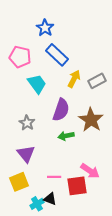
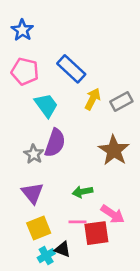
blue star: (45, 28) -> (22, 30), moved
purple semicircle: (61, 110) -> (55, 143), moved
green arrow: (66, 136) -> (83, 192), moved
pink line: (54, 177) -> (78, 222), moved
yellow square: (19, 182) -> (39, 228), moved

